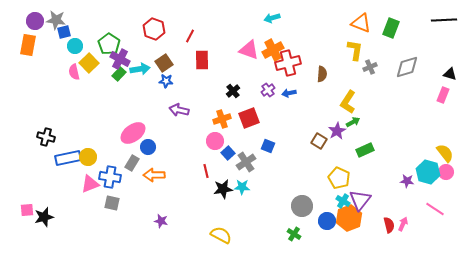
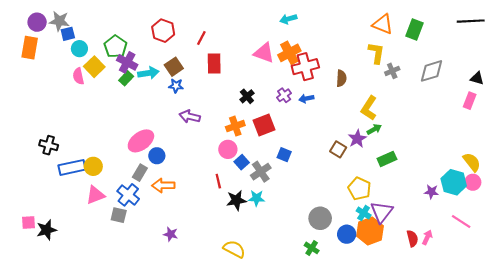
blue cross: (110, 177) -> (128, 195), moved, turned 30

